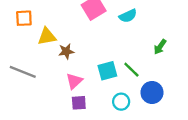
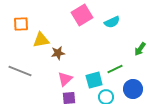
green line: (131, 70) -> (115, 69), turned -70
cyan square: (107, 71) -> (94, 80), moved

